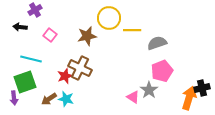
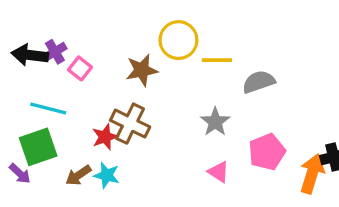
purple cross: (35, 10) -> (55, 52), moved
black arrow: (20, 27) -> (30, 55), size x1.5
pink pentagon: (162, 71) -> (267, 152), moved
gray star: (149, 90) -> (215, 122), moved
purple arrow: (14, 98) -> (20, 174), turned -40

